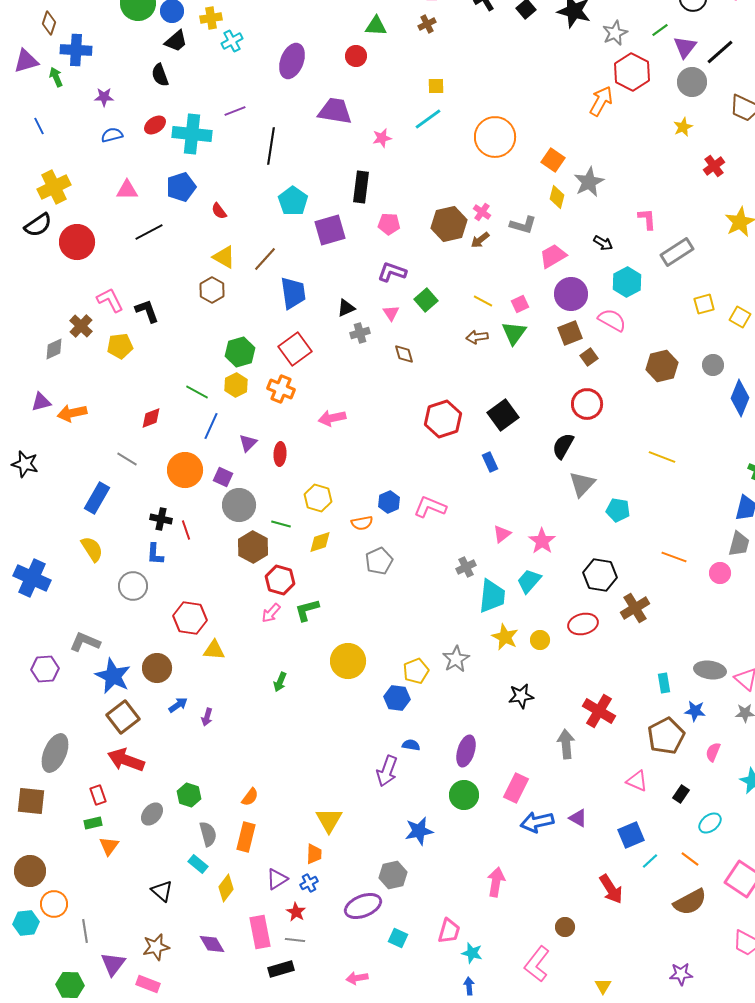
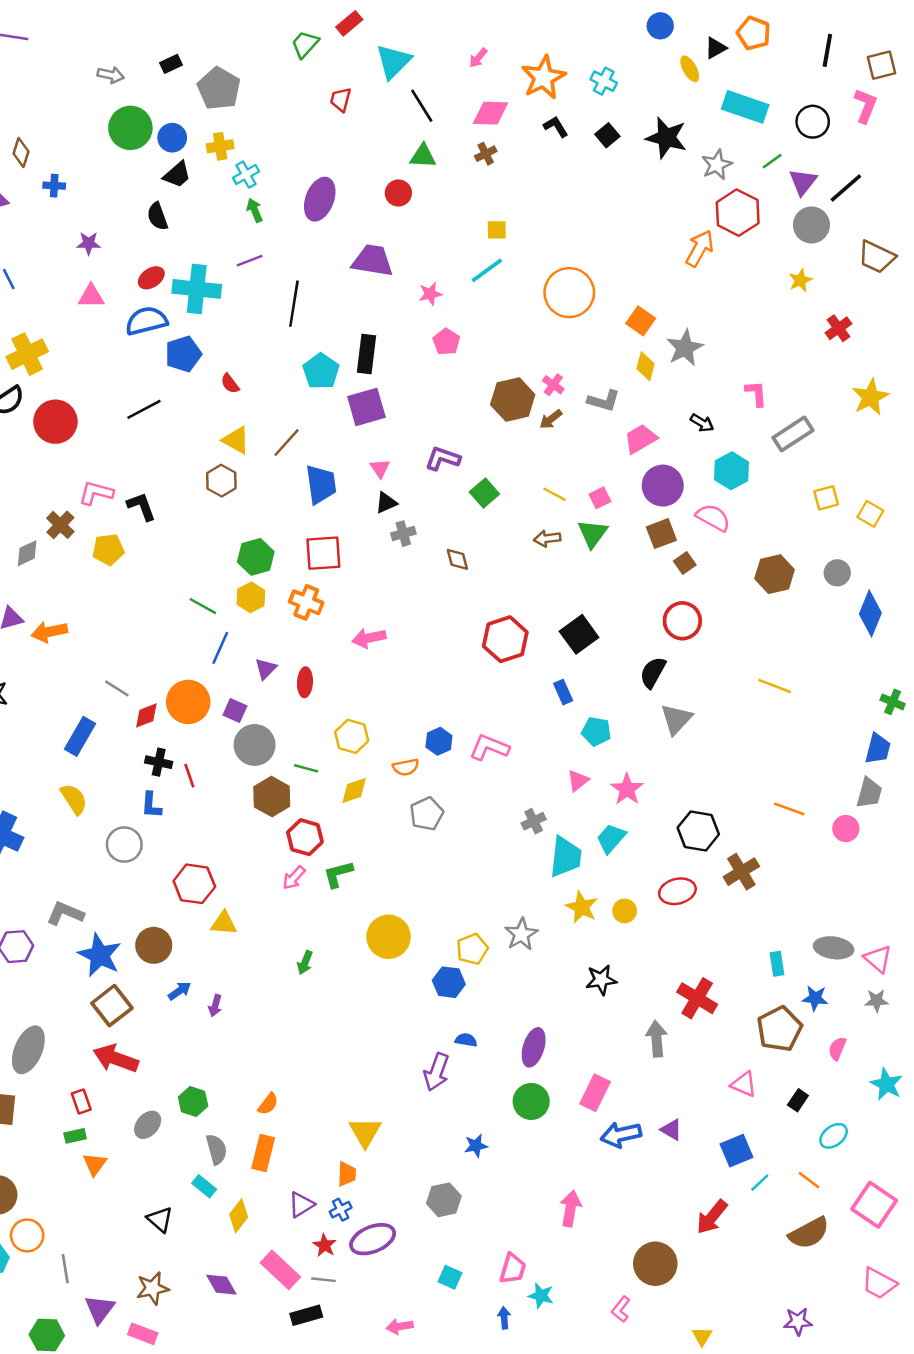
blue cross: (76, 50) -> (54, 186), size x0.6
green arrow: (56, 77) -> (255, 210), moved
blue semicircle: (112, 135) -> (146, 321), moved, size x1.6
black rectangle: (361, 187) -> (366, 354), moved
pink triangle: (127, 190) -> (91, 296), moved
pink pentagon: (389, 224) -> (446, 342), moved, turned 30
pink L-shape: (110, 300) -> (96, 493), turned -48
pink triangle: (391, 313) -> (380, 468), moved
red square: (295, 349) -> (323, 553), turned 32
red diamond: (151, 418) -> (146, 715), moved
cyan pentagon: (618, 510) -> (596, 731), moved
blue star: (419, 831) -> (476, 1146), size x0.7
red arrow: (611, 889) -> (712, 1217), turned 72
purple ellipse: (363, 906) -> (373, 1239), moved
brown circle: (565, 927) -> (655, 1264), size x1.8
pink rectangle: (260, 932) -> (280, 1270), turned -36
pink L-shape: (537, 964) -> (621, 1309), size x0.6
blue arrow: (469, 986) -> (504, 1318), moved

